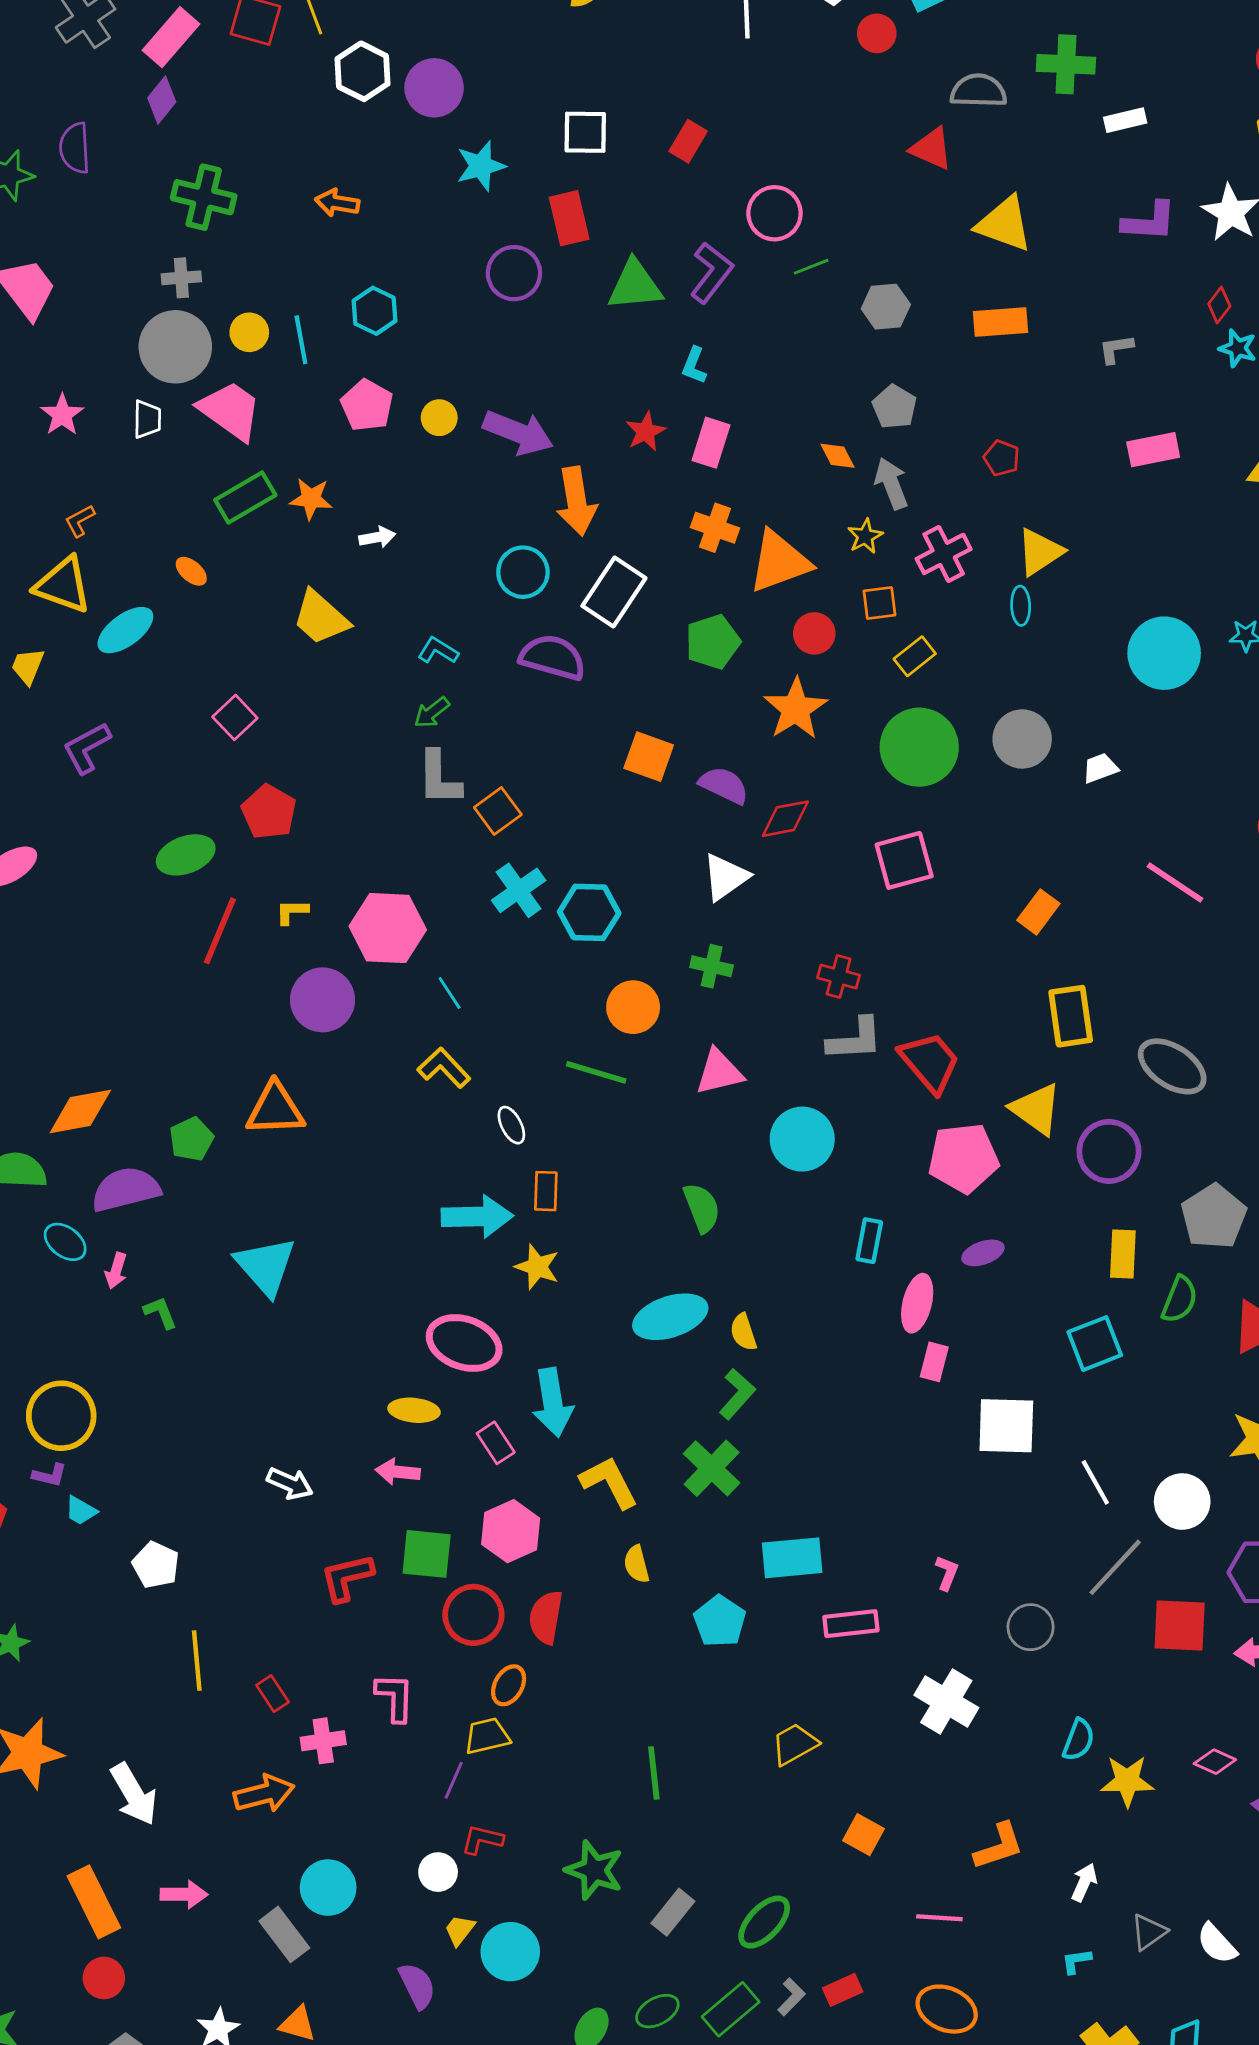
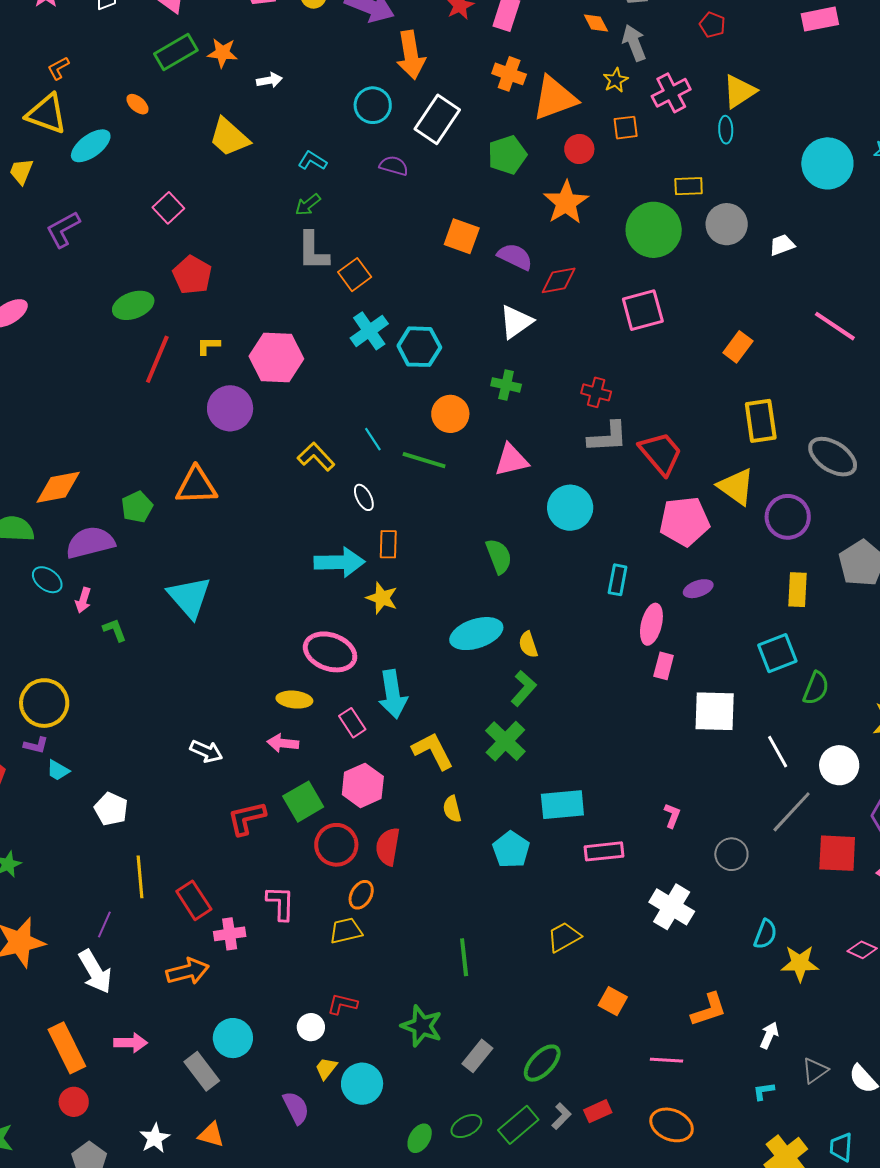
yellow rectangle: (915, 656) -> (689, 186), moved, turned 36
purple semicircle: (553, 657) -> (394, 166), size x0.6
cyan line: (450, 993) -> (373, 439), moved
green semicircle: (1180, 1299) -> (816, 688), moved
green square: (427, 1554) -> (303, 802), turned -36
red rectangle: (273, 1694) -> (194, 900), size x1.5
purple line: (454, 1780) -> (104, 924), moved

